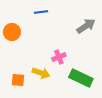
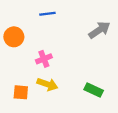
pink cross: (59, 57) -> (44, 59), moved
green rectangle: (81, 78) -> (94, 90), size x0.7

